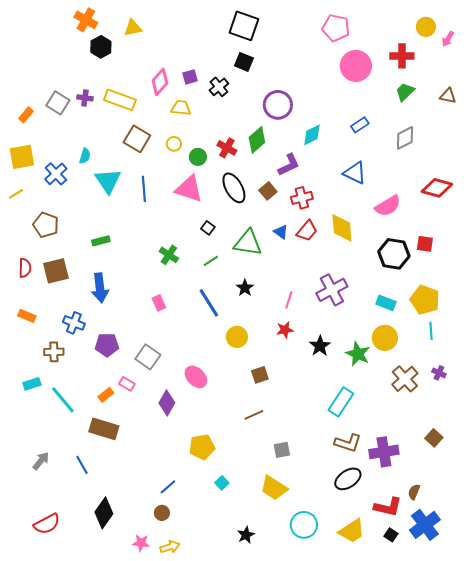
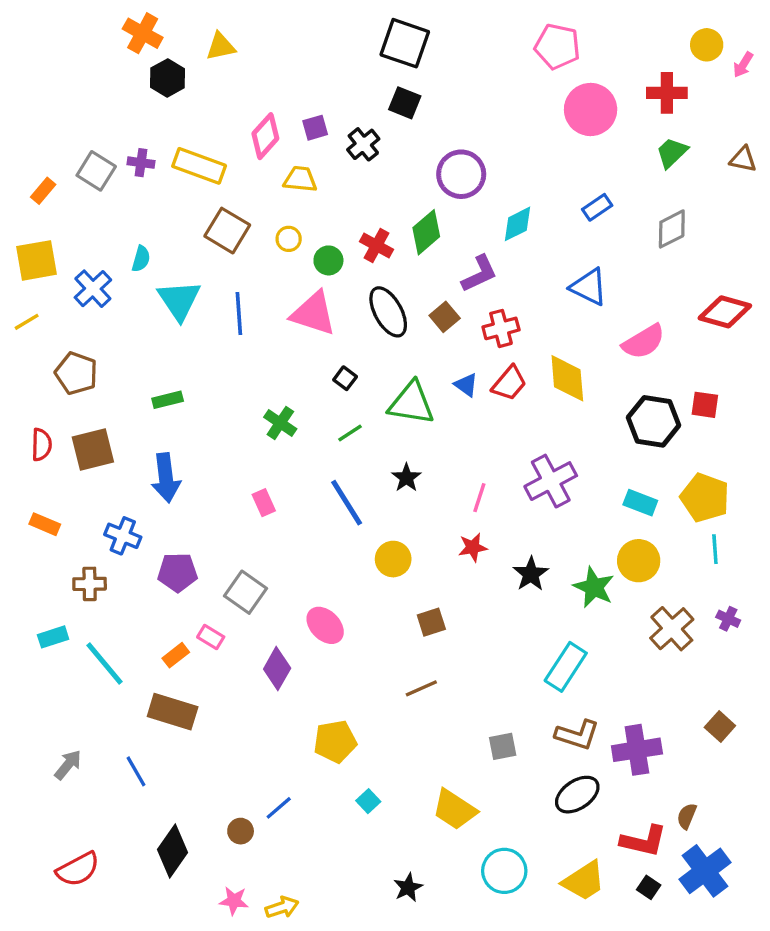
gray square: (282, 450) -> (503, 746), moved
brown circle: (162, 513) -> (241, 831), moved

